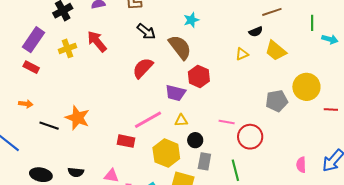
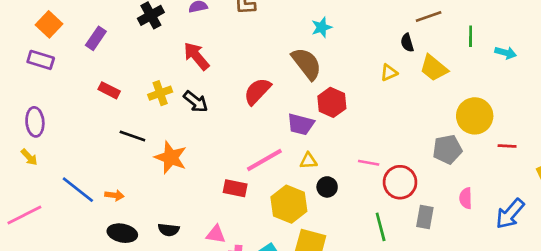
green line: (312, 23) -> (471, 36), moved
black arrow: (146, 32) -> (196, 102), moved
black semicircle: (256, 32) -> (407, 43), turned 96
purple rectangle: (33, 40) -> (96, 38), moved, size x0.7
yellow cross: (67, 48) -> (160, 93), moved
gray pentagon: (277, 101) -> (447, 149), moved
orange arrow: (26, 104) -> (114, 195), moved
black line: (49, 126) -> (132, 136), moved
gray rectangle: (204, 161) -> (425, 217), moved
pink semicircle: (301, 165) -> (466, 198), moved

